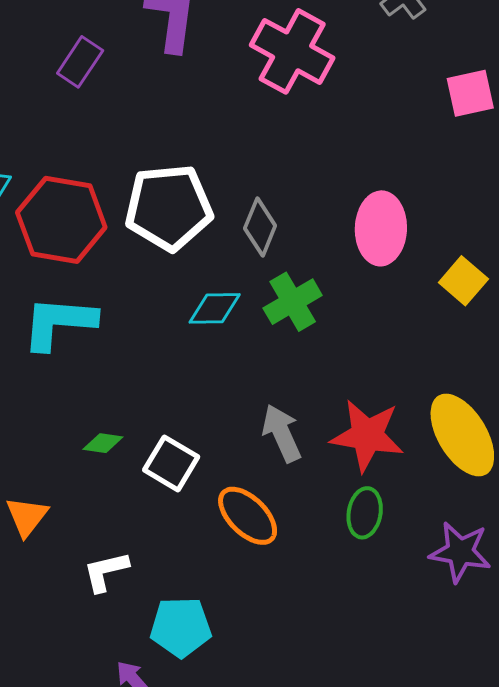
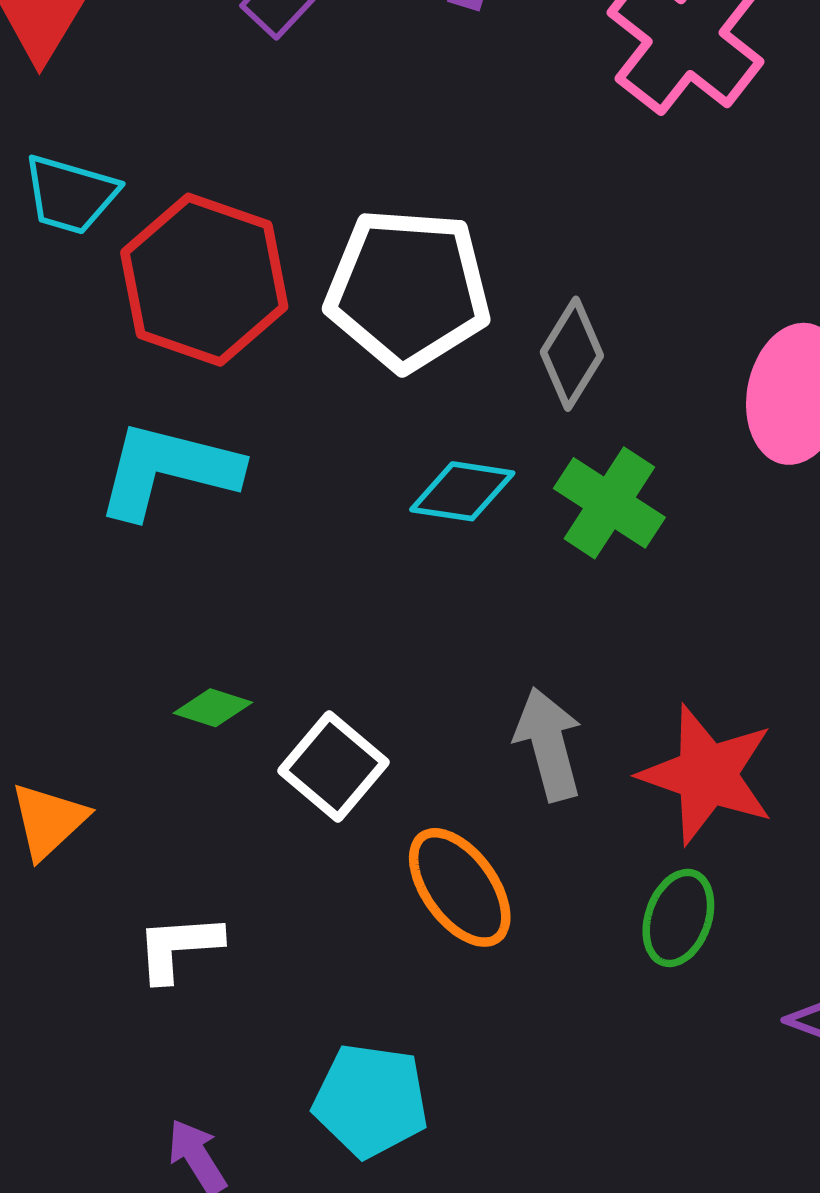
green cross: (293, 302) -> (609, 503), turned -36
cyan pentagon: (181, 627) -> (371, 1100), moved

